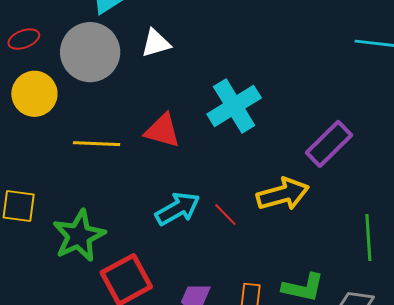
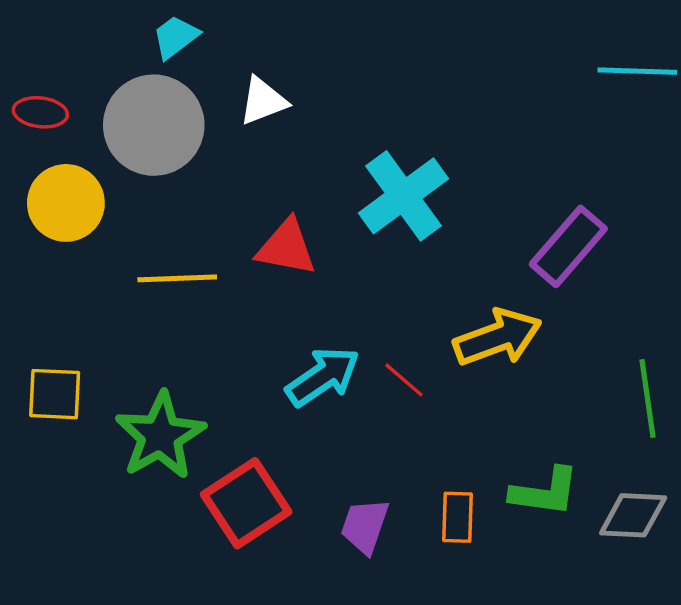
red ellipse: (24, 39) -> (40, 112), turned 32

